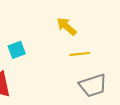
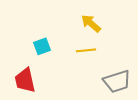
yellow line: (80, 54) -> (86, 50), moved

